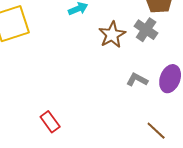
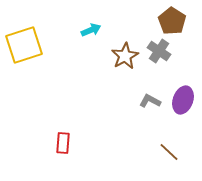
red rectangle: (50, 122) -> (63, 143), turned 40

